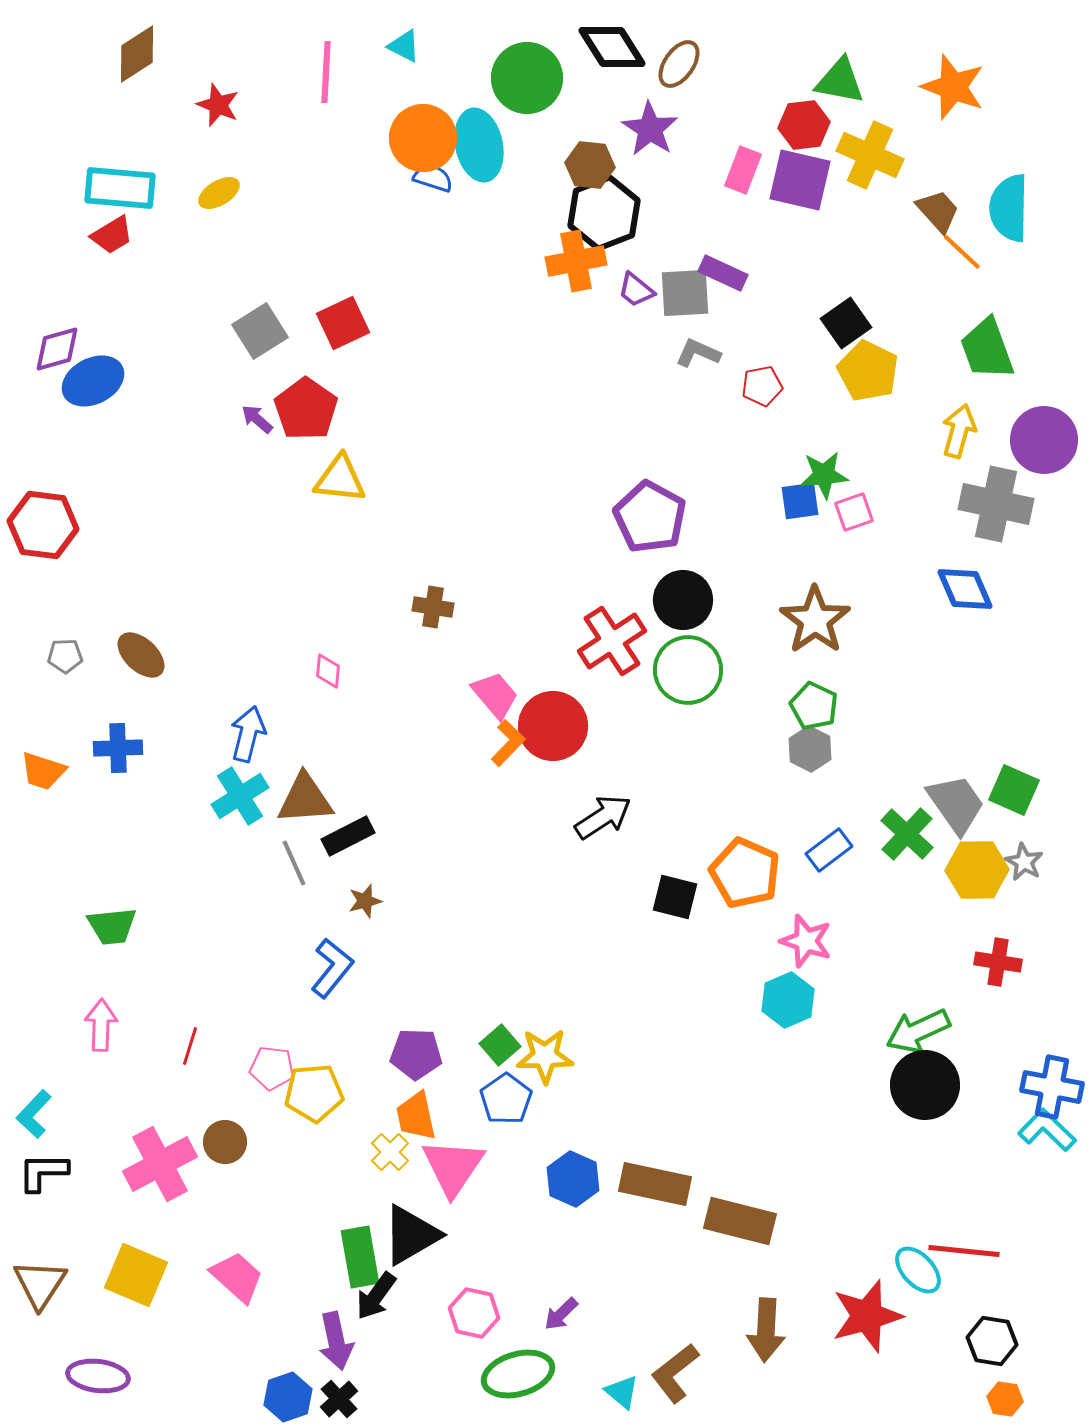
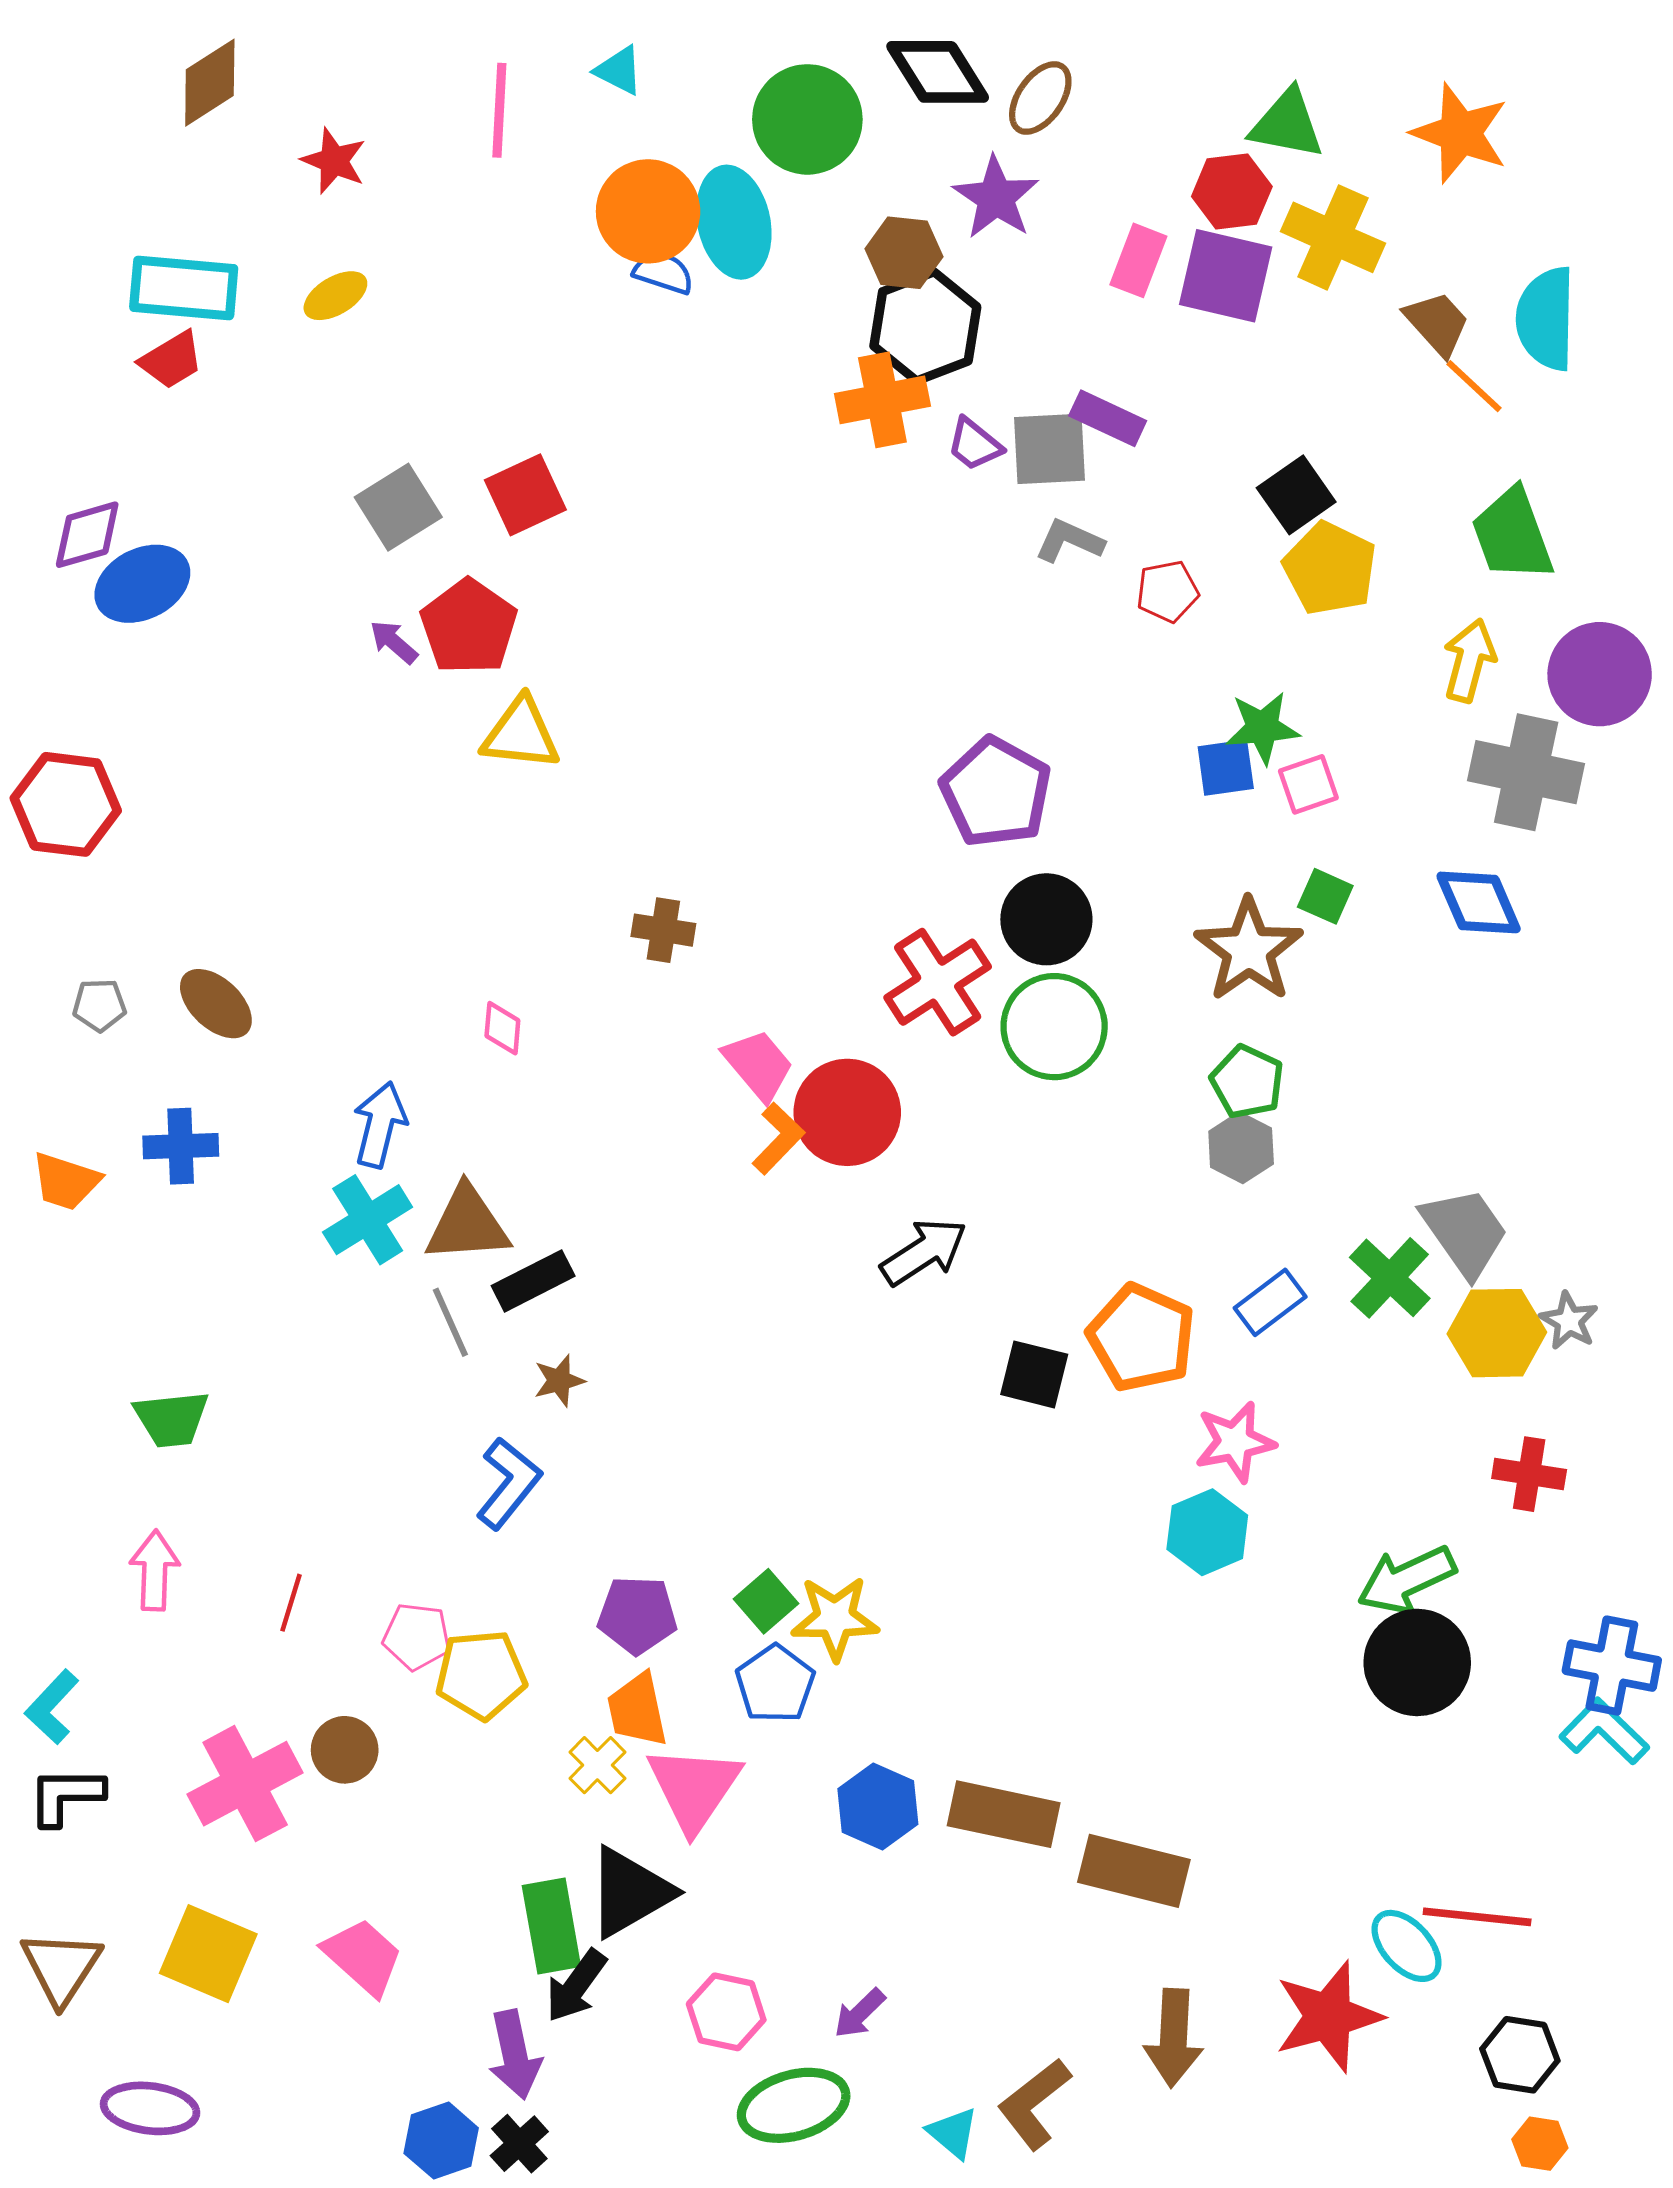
green square: (1014, 790) -> (1325, 896), moved, size x0.7
pink star: (806, 941) -> (1235, 1442), turned -30

